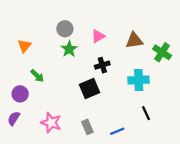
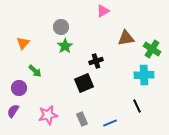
pink triangle: (98, 36) -> (103, 11), moved
cyan cross: (139, 80) -> (144, 75), moved
pink star: (51, 123) -> (48, 115), turned -30

